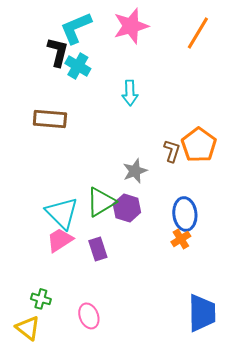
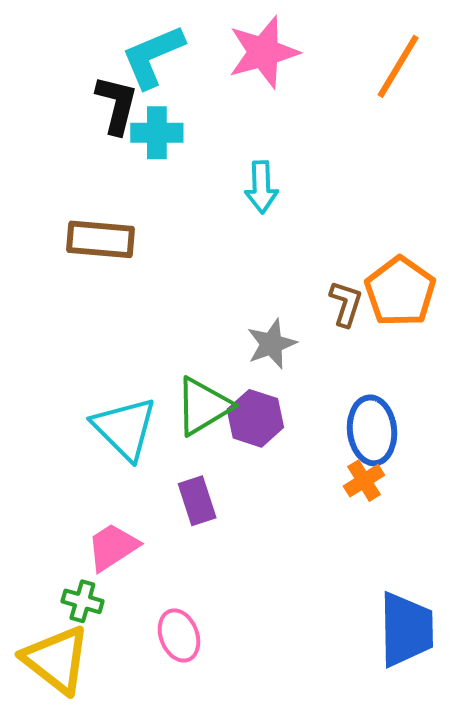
cyan cross: (78, 66) -> (157, 133), turned -30
pink trapezoid: (60, 240) -> (113, 547), moved
yellow triangle: (28, 328) -> (56, 660), size x1.4

